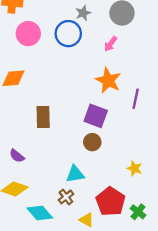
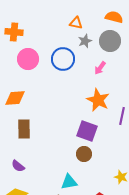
gray star: (83, 13) -> (85, 41), moved
brown rectangle: (43, 117) -> (24, 129), moved

